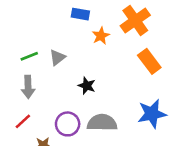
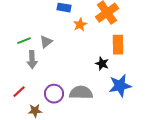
orange rectangle: (149, 61) -> (118, 45), turned 36
black star: (87, 86) -> (102, 64), moved
gray arrow: (28, 87) -> (32, 60), moved

